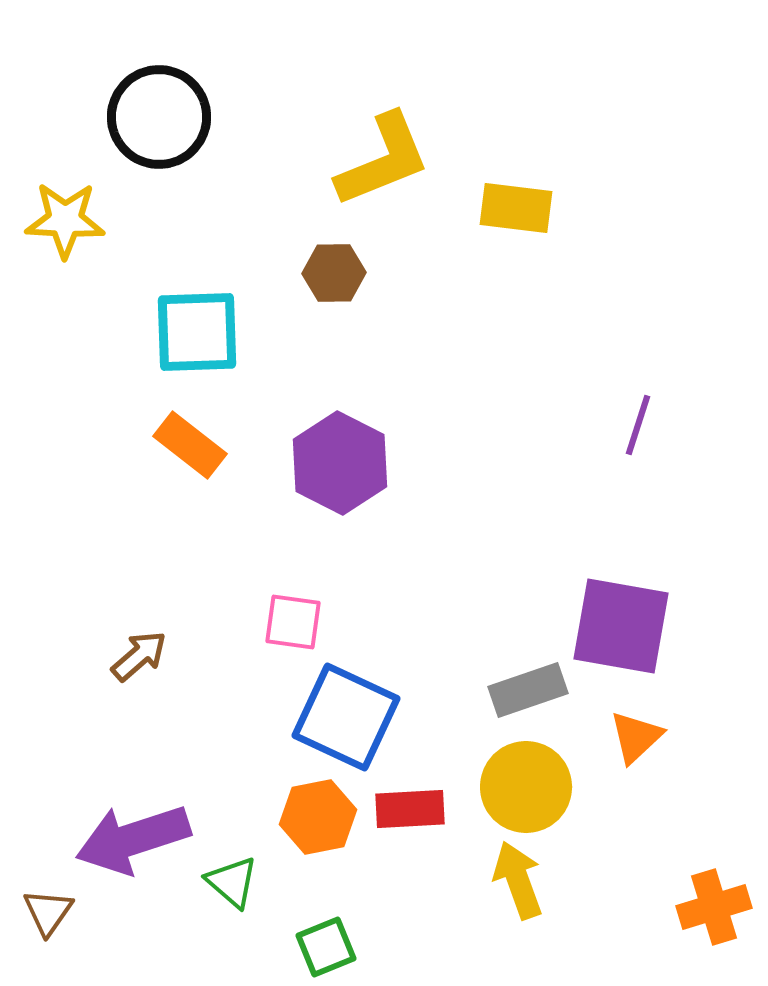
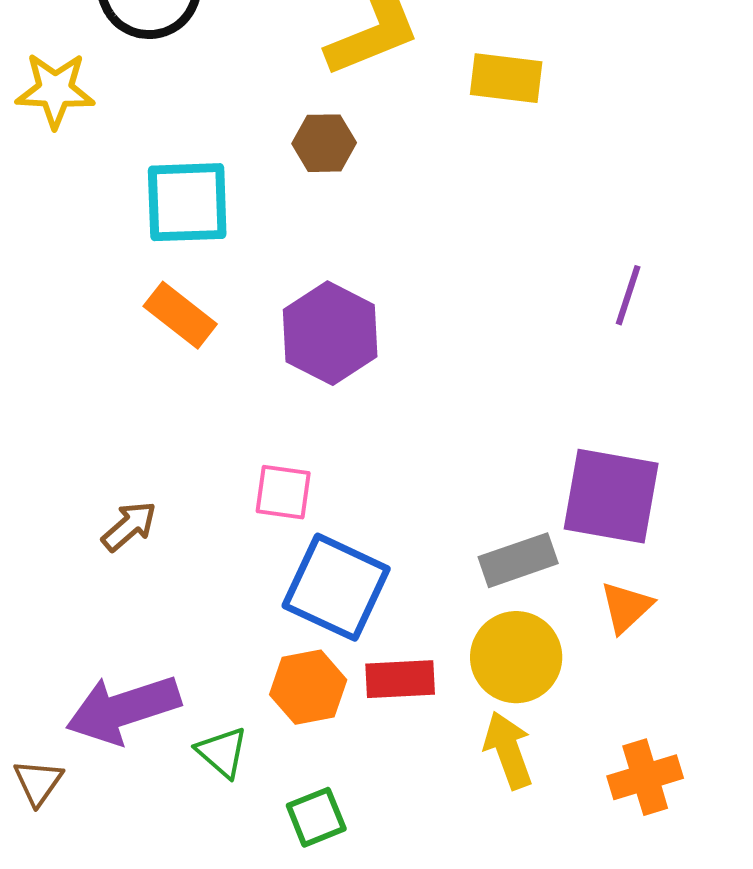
orange cross: (714, 907) -> (645, 777), moved

